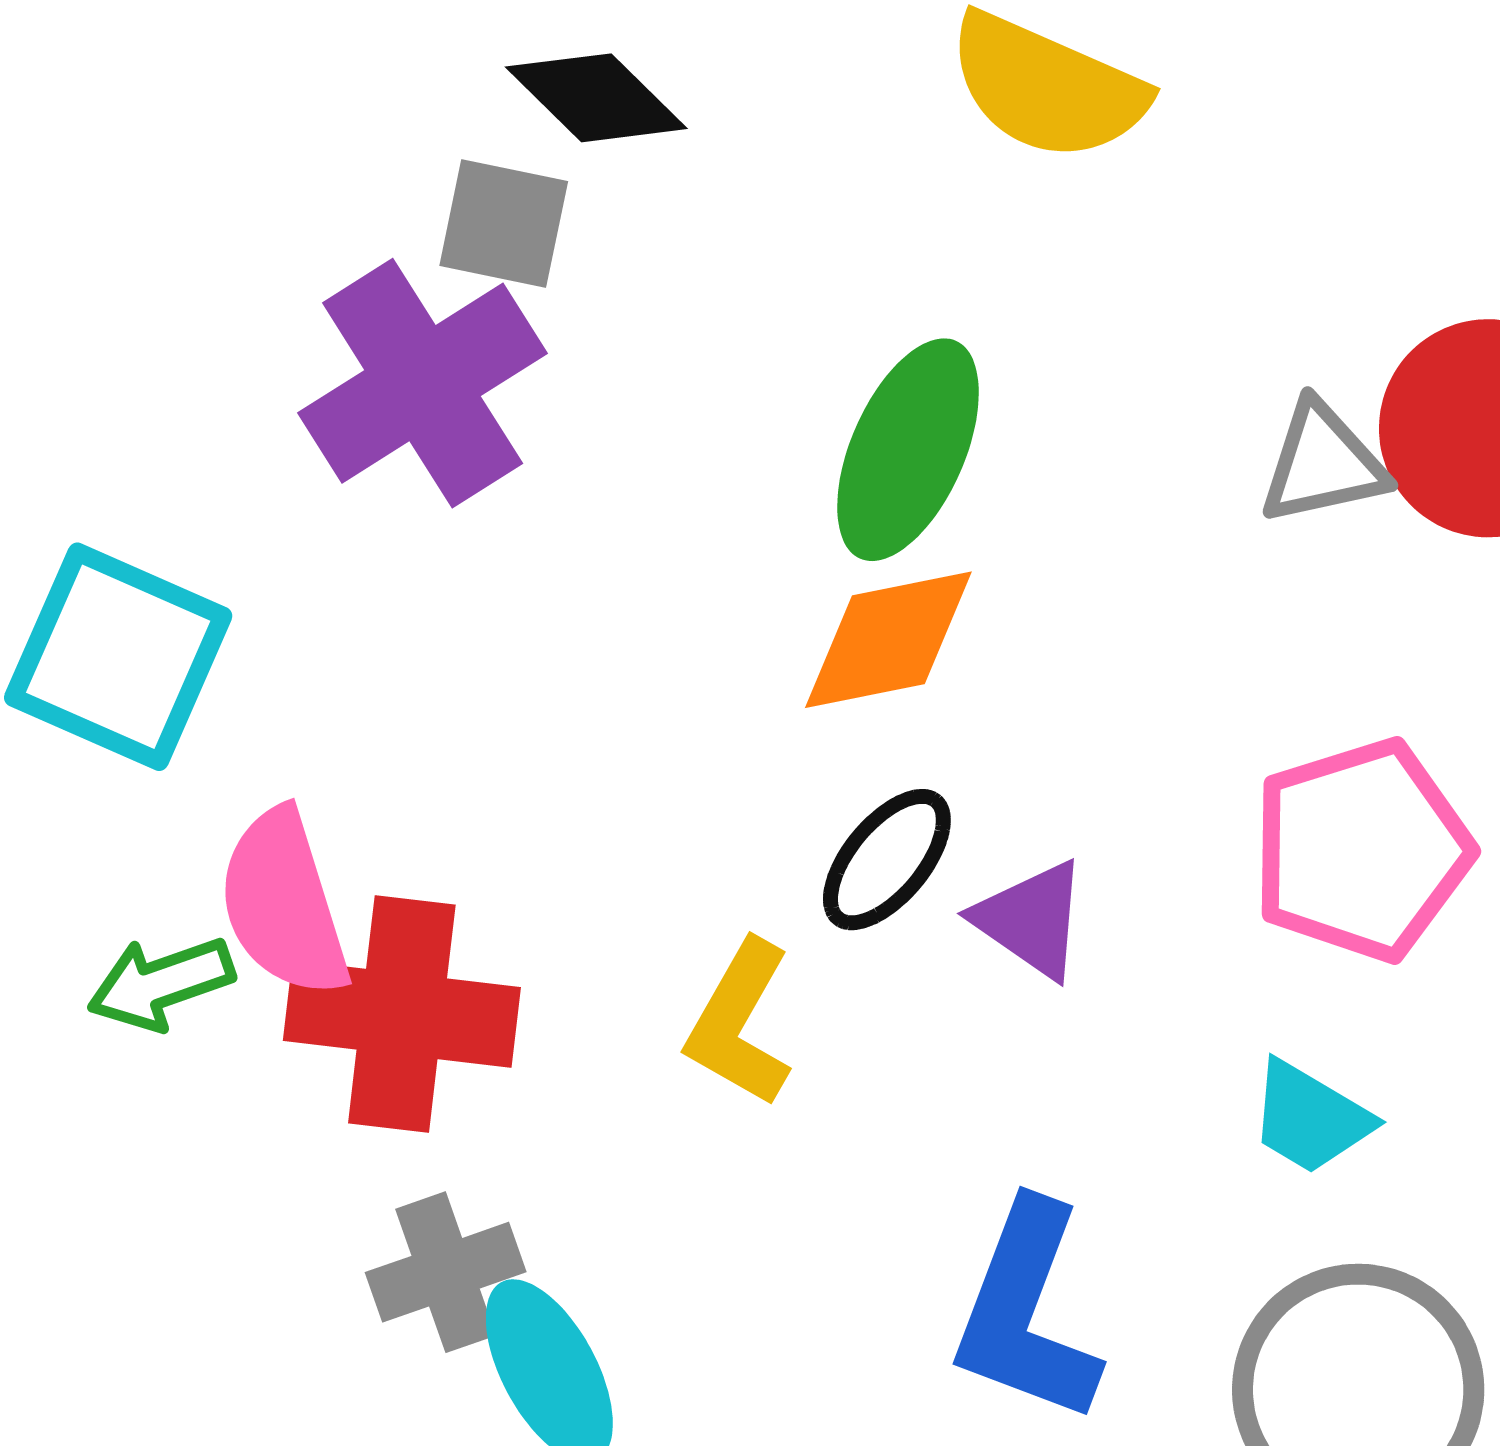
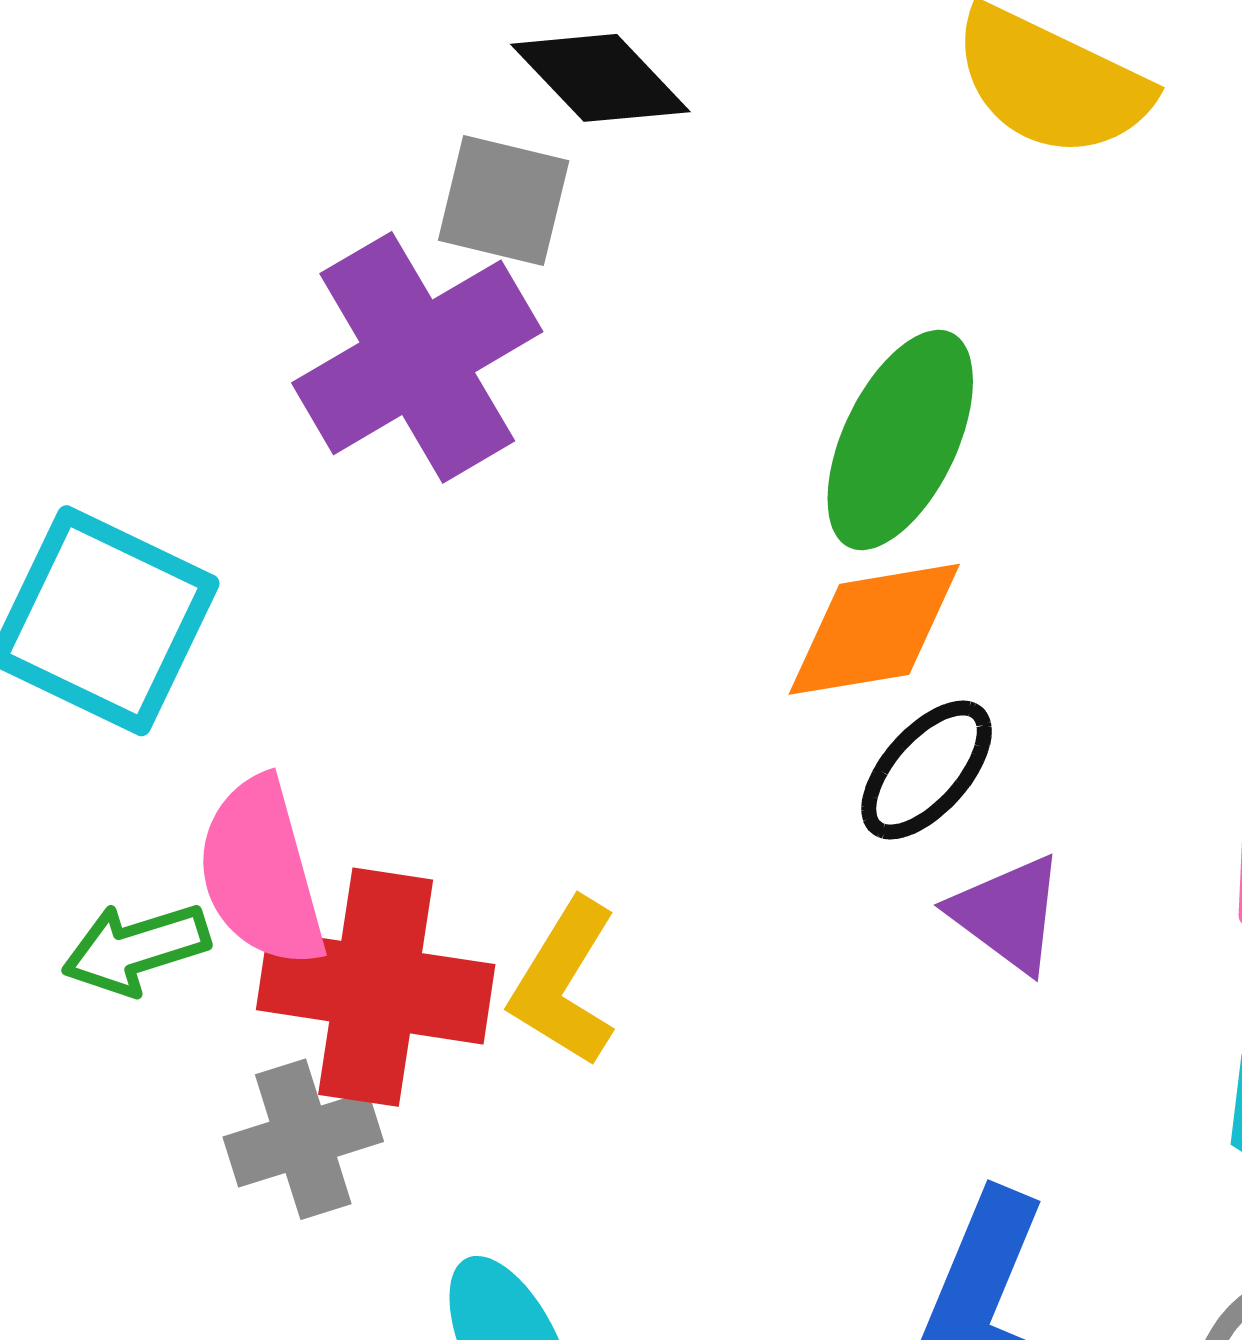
black ellipse: (887, 860) -> (927, 770), moved
yellow L-shape: (740, 1023) -> (564, 983), moved
gray cross: (446, 1272) -> (303, 1139), moved

